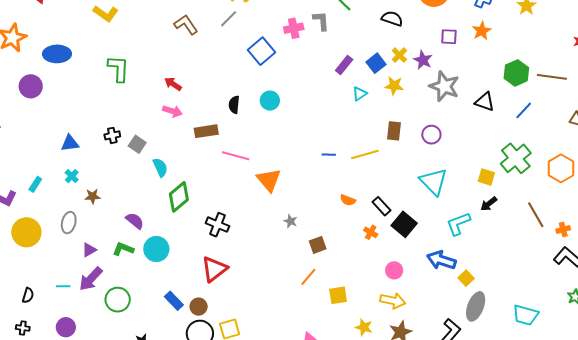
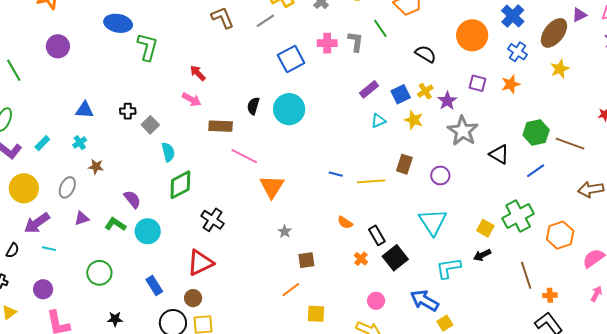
blue ellipse: (57, 54) -> (118, 23), moved
cyan circle: (270, 101) -> (289, 109), size x1.6
purple arrow: (91, 279) -> (37, 223), moved
brown circle: (199, 307) -> (193, 298), moved

